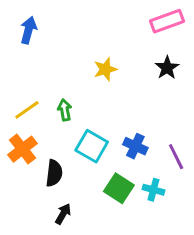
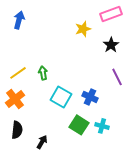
yellow star: (105, 69) -> (83, 29), moved
purple line: (176, 157) -> (117, 77), moved
black semicircle: (54, 173) -> (17, 130), moved

